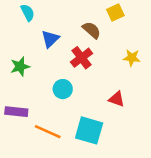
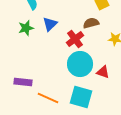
brown semicircle: (92, 30) -> (91, 23), moved, turned -56
green star: (20, 66) -> (26, 28), moved
cyan circle: (63, 89) -> (80, 64), moved, size x1.6

